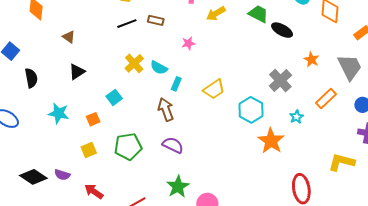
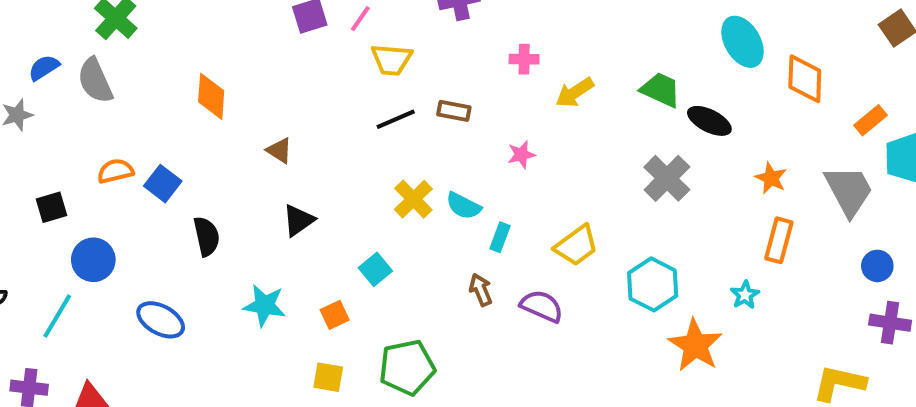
gray cross: (280, 81) -> (667, 178), moved
orange rectangle: (326, 99) -> (779, 240), moved, turned -30
brown arrow: (166, 109) -> (481, 290), size x0.7
purple semicircle: (173, 145) -> (542, 306), moved
yellow square: (89, 150) -> (328, 377), turned 35

